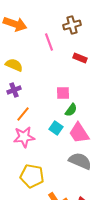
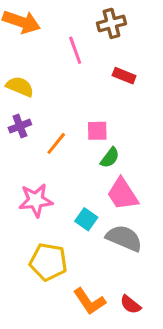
orange line: (23, 114) -> (56, 143), moved
cyan square: (56, 128) -> (86, 219), moved

